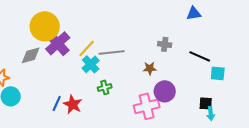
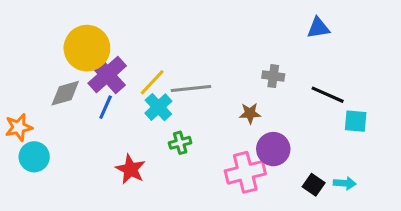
blue line: (57, 103) -> (106, 107), moved
black square: (206, 103) -> (314, 185), moved, turned 32
cyan arrow: (211, 113) -> (345, 183), turned -80

